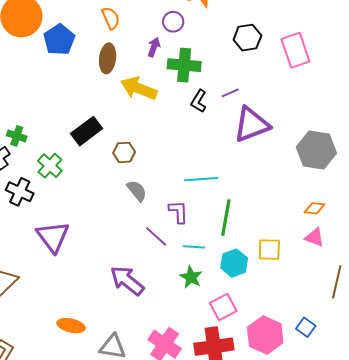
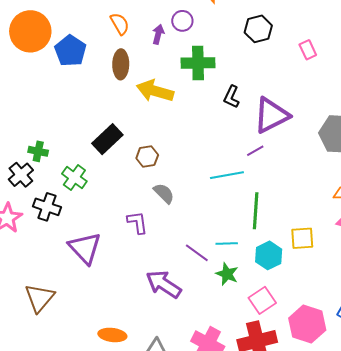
purple arrow: (154, 47) -> (158, 34), moved
pink rectangle: (295, 50) -> (308, 50), moved, size x0.6
purple line: (230, 93) -> (255, 151), moved
black L-shape: (199, 101) -> (231, 97), moved
purple L-shape: (178, 212) -> (137, 222), moved
purple line: (156, 236) -> (197, 253), moved

